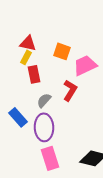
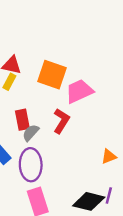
orange square: (62, 51) -> (52, 75), size x1.4
red rectangle: (34, 74) -> (22, 120), moved

